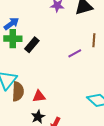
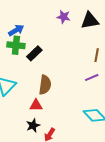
purple line: (75, 53) -> (92, 77), moved
brown semicircle: (18, 91) -> (45, 85), moved

